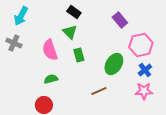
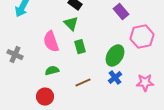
gray cross: (14, 43) -> (15, 55), moved
blue cross: (145, 70) -> (115, 78), moved
brown line: (99, 91) -> (83, 83), moved

